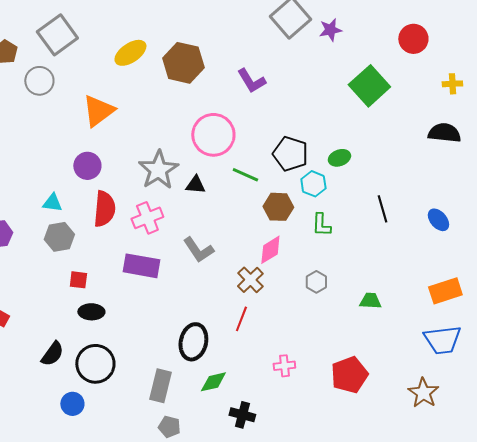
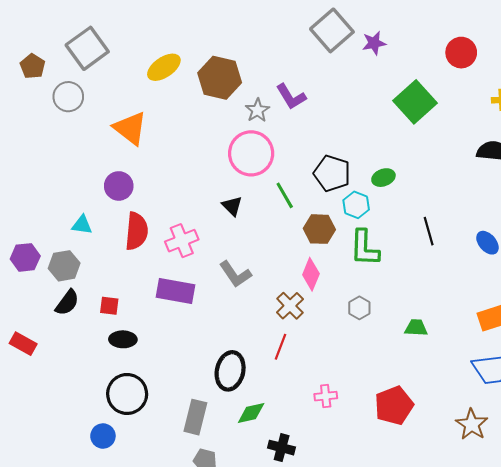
orange triangle: (98, 111) -> (130, 128), turned -45
gray star: (158, 170) -> (257, 110), moved, size x0.6
green line: (245, 175) -> (285, 195), turned 36
black triangle: (195, 185) -> (232, 206), turned 40
green L-shape: (321, 225) -> (365, 248), size x1.5
gray hexagon: (59, 237) -> (64, 266), moved
pink diamond: (270, 250) -> (311, 274), turned -36
black semicircle: (52, 354) -> (67, 303), moved

